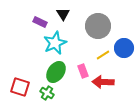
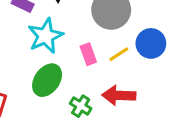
pink rectangle: (83, 71) -> (88, 54), moved
green cross: (47, 93) -> (81, 106), moved

